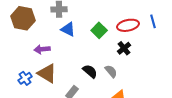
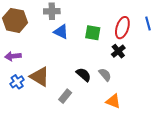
red ellipse: (128, 25) -> (122, 28), turned -60
green square: (99, 30) -> (93, 33), turned -35
purple arrow: (42, 49) -> (13, 56), moved

